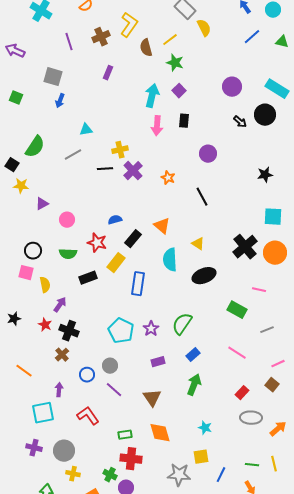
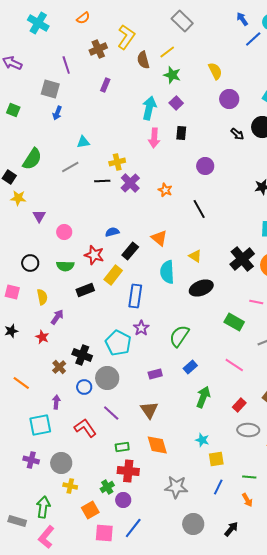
yellow semicircle: (204, 28) -> (215, 71), moved
blue line: (252, 37) -> (253, 39), moved
purple line: (69, 42) -> (66, 65), moved
purple triangle: (42, 204) -> (39, 216), turned -32
pink square: (26, 273) -> (12, 292), moved
purple star: (151, 329) -> (141, 328), moved
black cross: (69, 331) -> (82, 355), moved
gray circle: (110, 366) -> (107, 378), size x1.5
green arrow: (194, 385) -> (203, 397), moved
purple line: (114, 390) -> (111, 413), moved
yellow square: (201, 457) -> (216, 459), moved
green cross: (110, 475) -> (107, 487), turned 32

